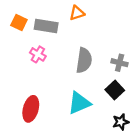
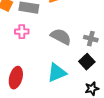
pink cross: (38, 54) -> (22, 32), turned -32
gray semicircle: (84, 60) -> (61, 37), turned -70

